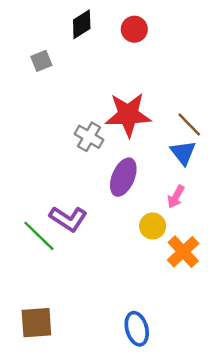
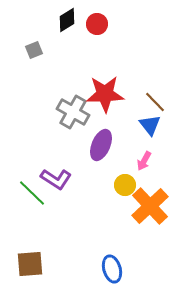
red circle: (134, 29) -> (97, 24), moved
gray cross: (89, 137) -> (73, 112), size x1.4
orange cross: (183, 252) -> (150, 206), size x1.4

